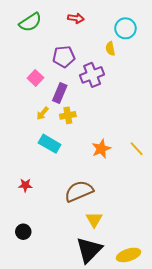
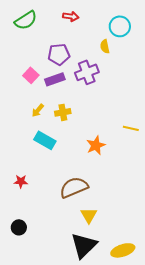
purple rectangle: (60, 93) -> (55, 79), moved, turned 48
yellow line: (137, 149) -> (131, 128), moved, turned -35

